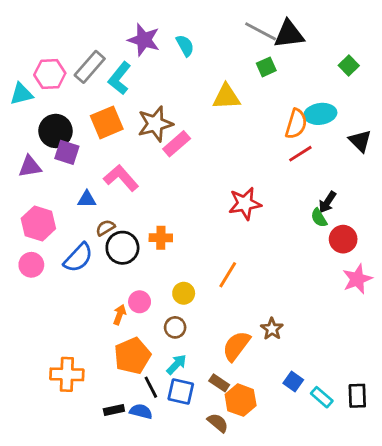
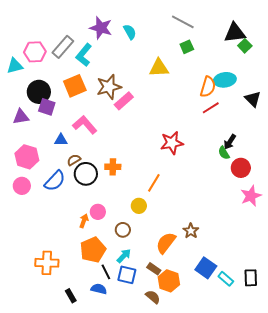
black triangle: (289, 34) -> (235, 33), moved
orange line: (228, 275) -> (154, 183), moved
yellow circle: (184, 293) -> (139, 206), moved
blue square: (293, 382) -> (206, 268), size x1.5
black rectangle: (114, 410) -> (71, 296), moved, turned 72

